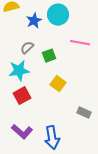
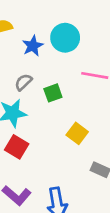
yellow square: (58, 84) -> (77, 133), moved
red square: (22, 96) -> (17, 147), turned -30

